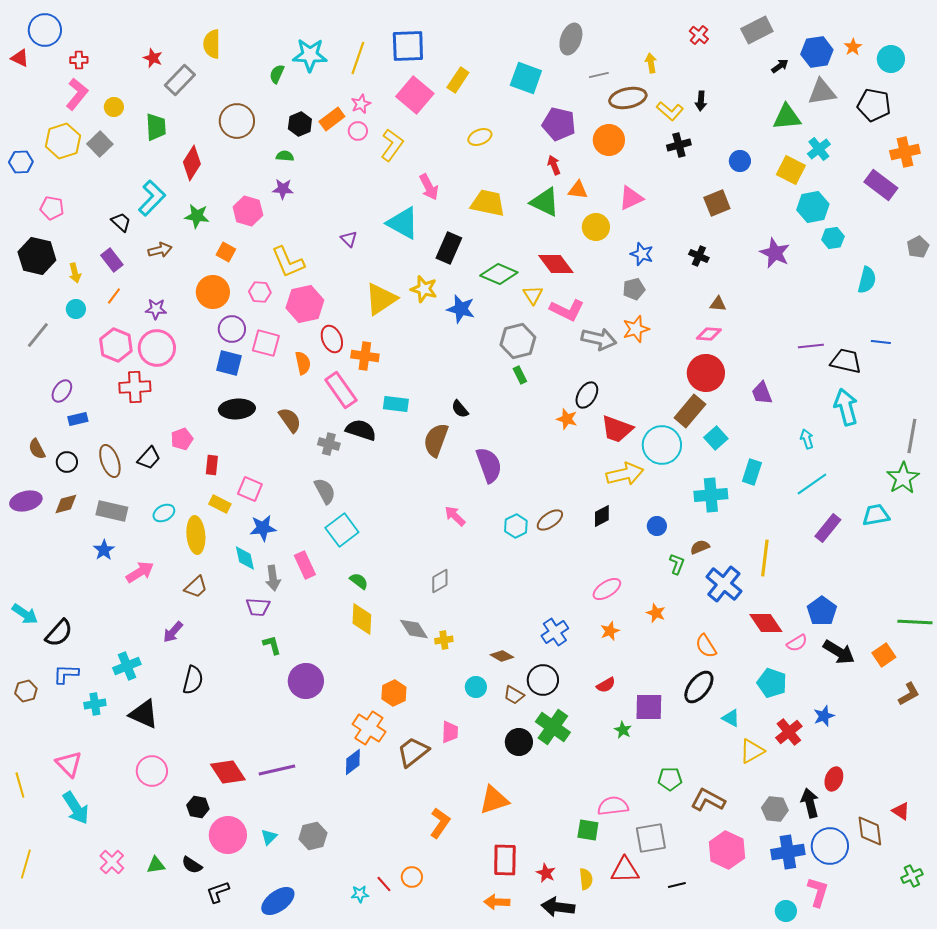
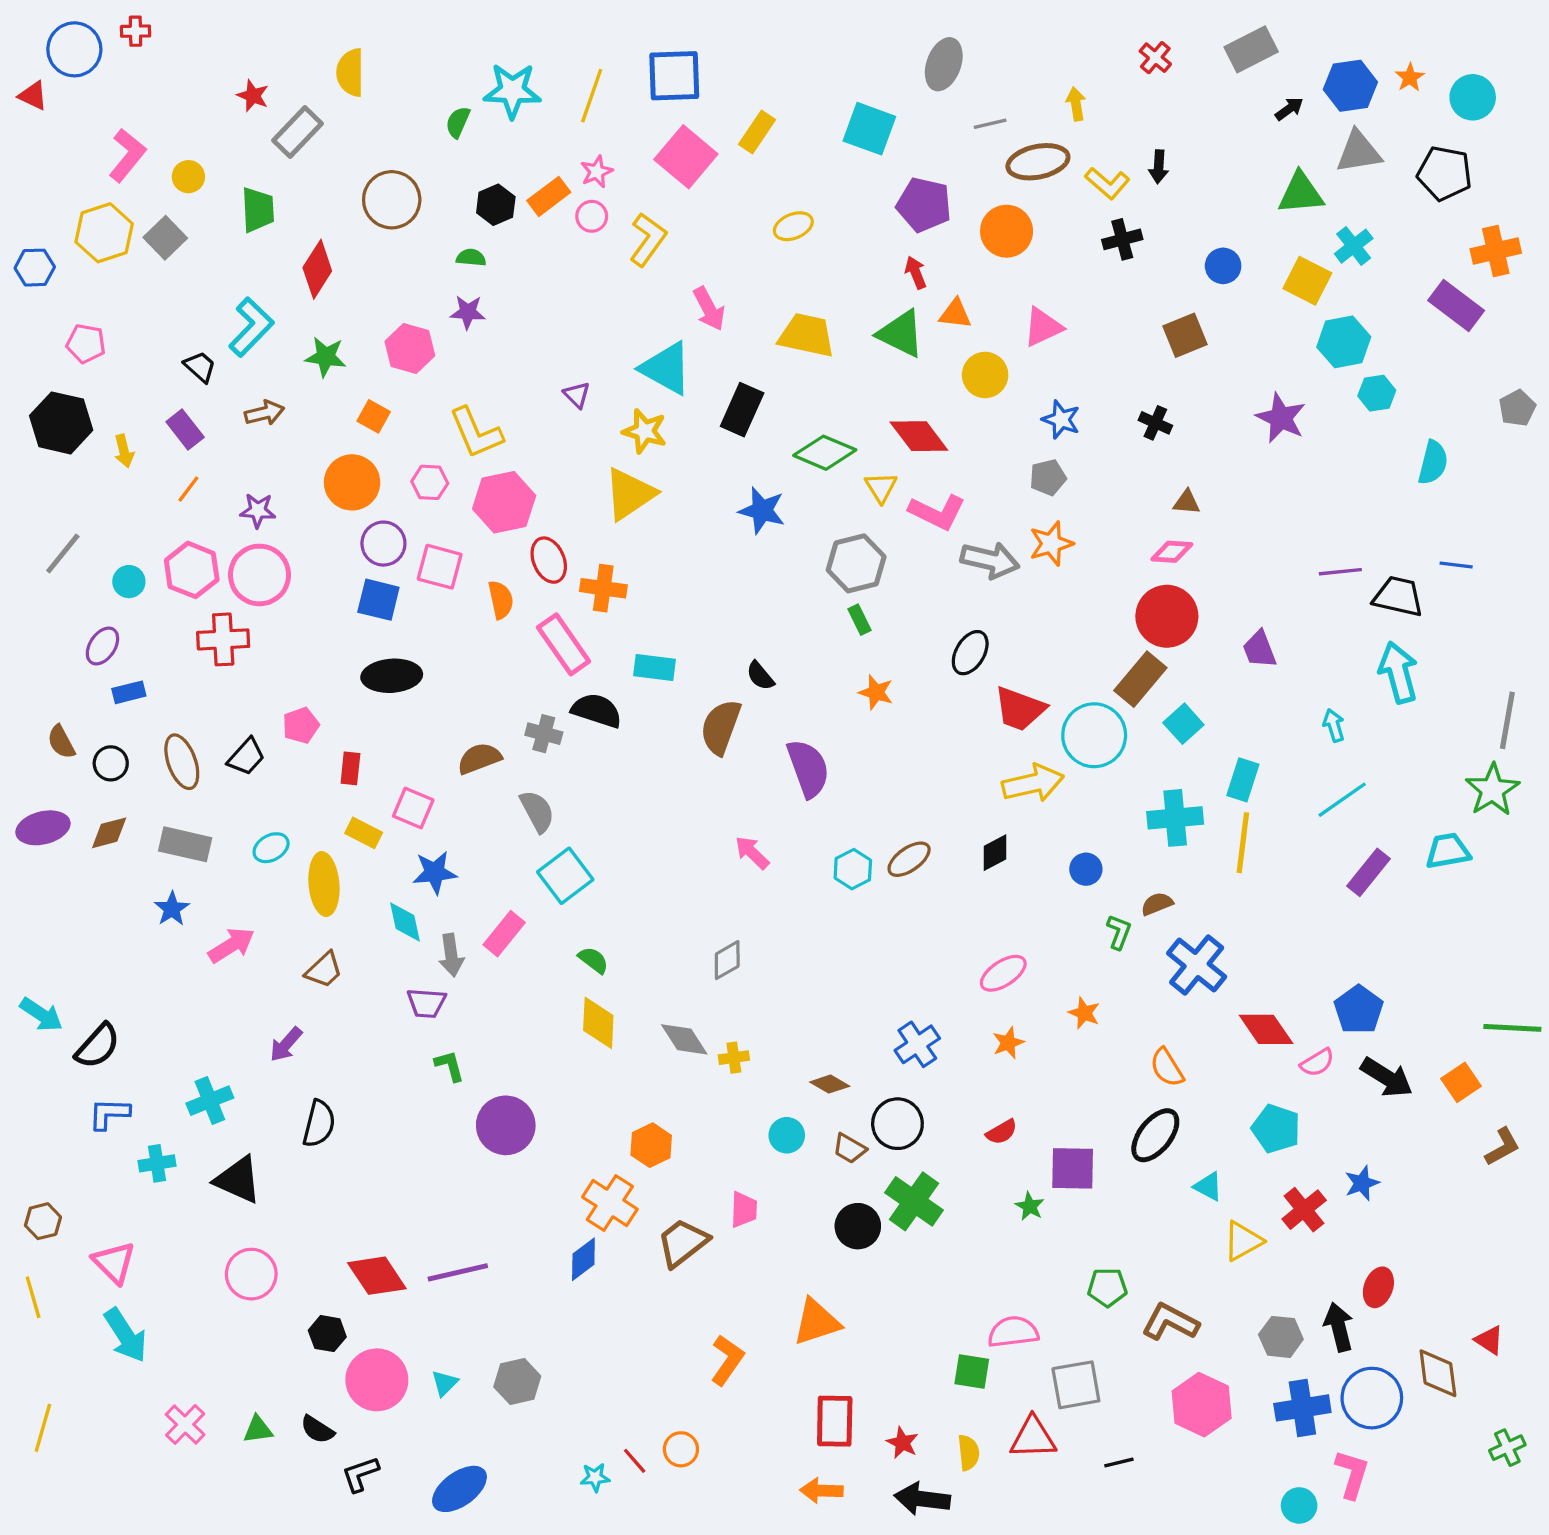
red cross: (79, 60) -> (136, 31), moved
yellow star: (424, 289) -> (645, 431), moved
cyan circle: (76, 309) -> (129, 582), moved
orange star: (567, 419) -> (876, 692), moved
brown semicircle: (290, 420) -> (479, 758), moved, turned -76
yellow line: (765, 558) -> (1243, 843), moved
pink rectangle: (305, 565) -> (504, 934), turned 64
brown hexagon: (26, 691) -> (43, 1221), moved

